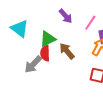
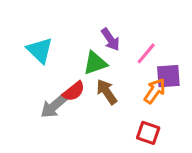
green triangle: (48, 39) -> (95, 63), moved
red semicircle: (45, 53) -> (74, 91), turned -133

